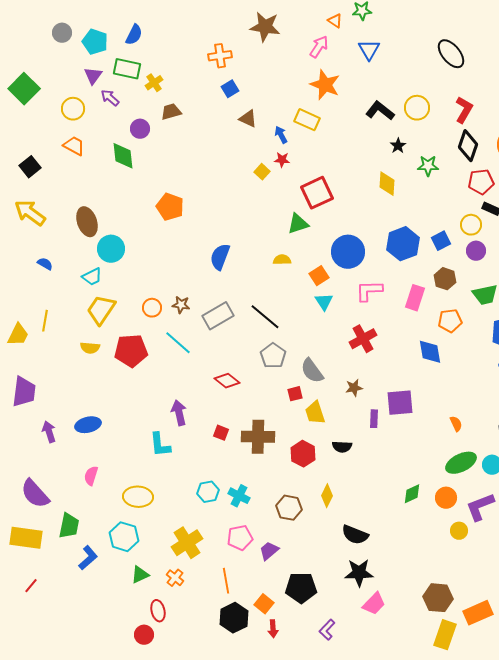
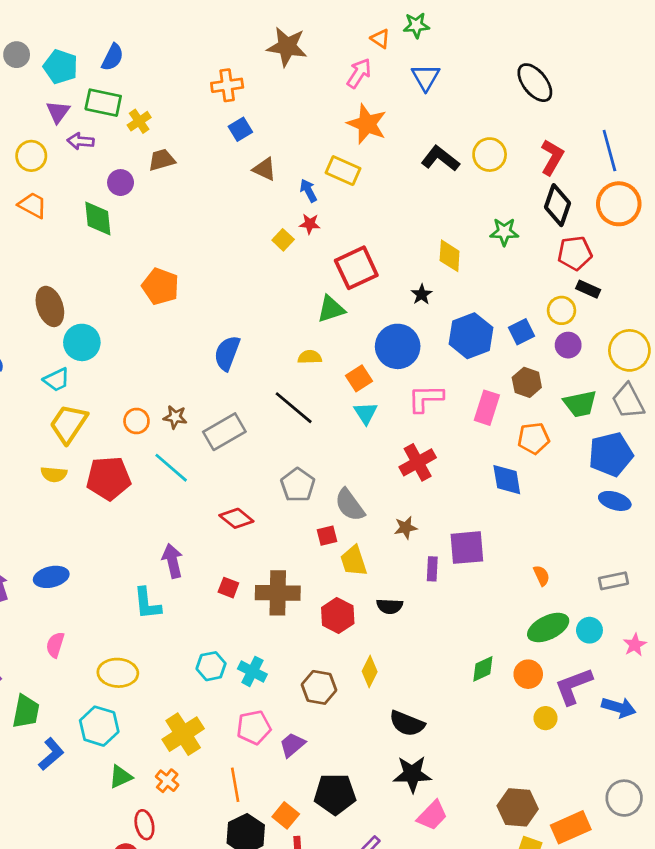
purple arrow: (110, 98) -> (81, 141), turned -36
black star: (398, 146) -> (422, 294), moved
black line: (265, 317) -> (294, 408), moved

